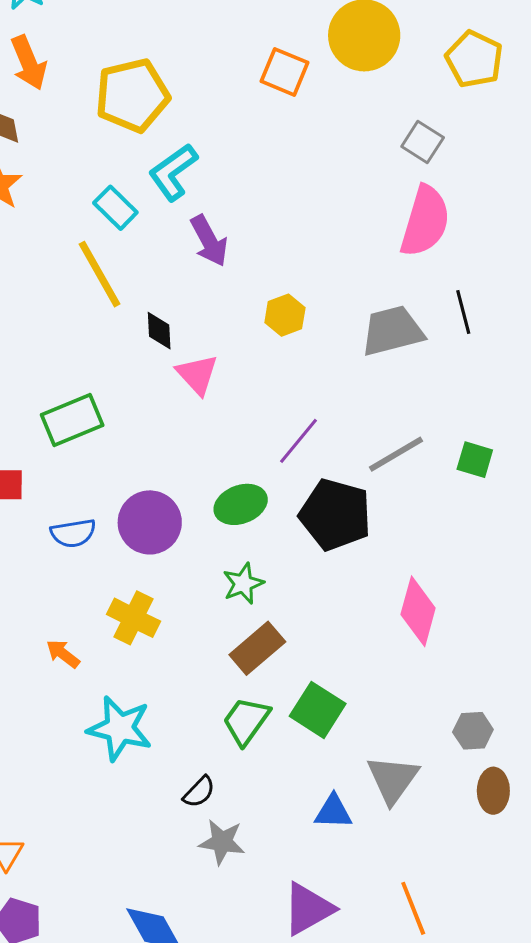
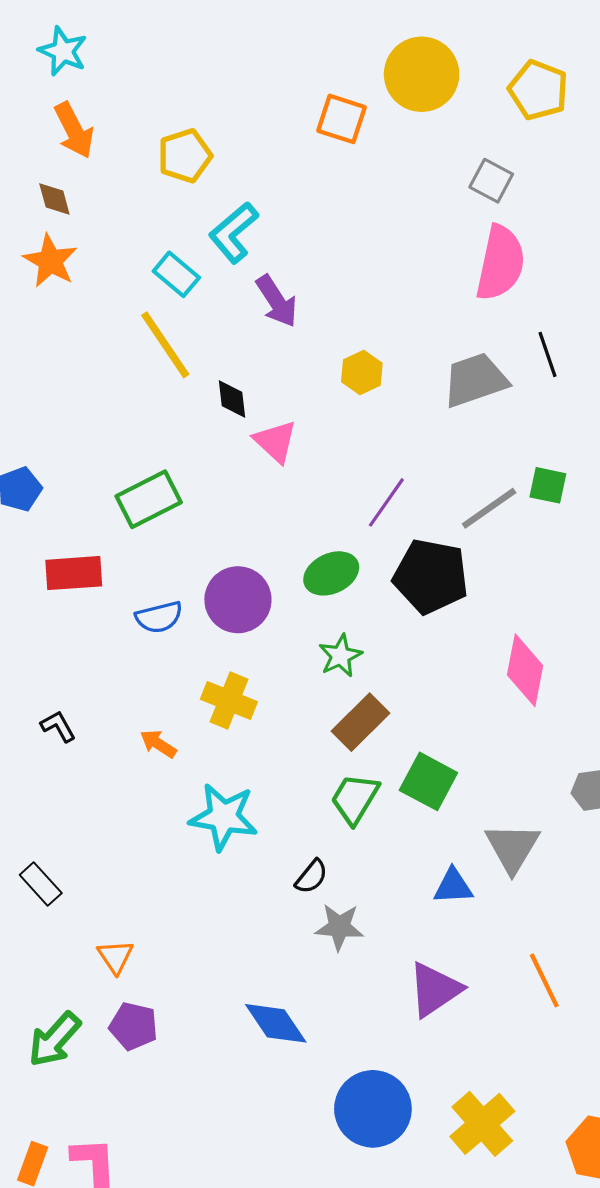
yellow pentagon: (132, 95) -> (185, 156), size x0.7
green square: (475, 460) -> (548, 485), moved

